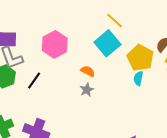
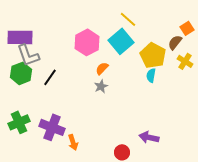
pink hexagon: (55, 44) -> (87, 42), moved
orange semicircle: (88, 71) -> (102, 68), turned -72

